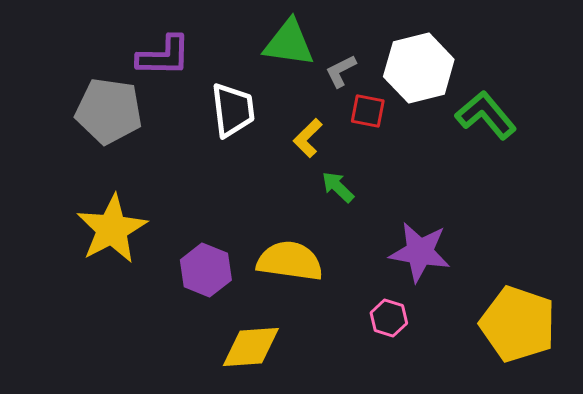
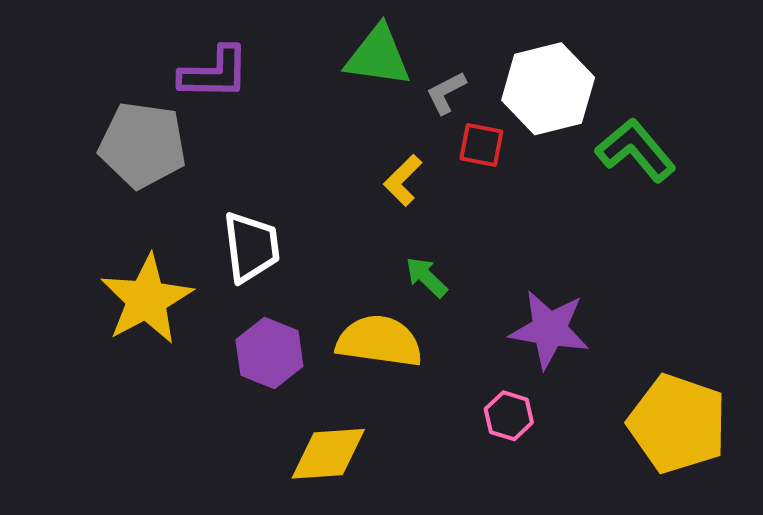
white trapezoid: (233, 110) -> (251, 247), moved
green arrow: (338, 187) -> (426, 277), moved

